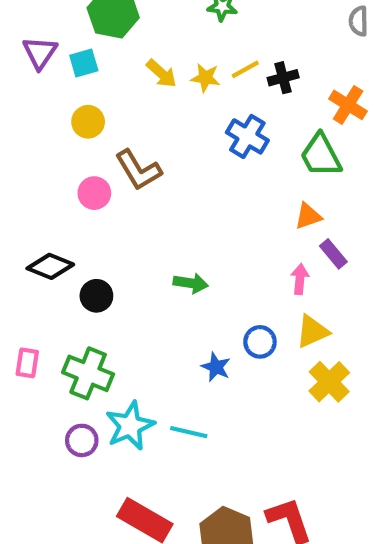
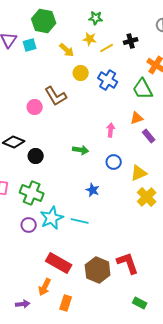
yellow star: (205, 78) -> (90, 39), moved
black cross: (283, 78) -> (131, 41), moved
yellow circle: (88, 122) -> (81, 73), moved
pink arrow: (300, 279) -> (111, 130), moved
blue circle: (260, 342) -> (114, 162), moved

